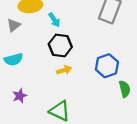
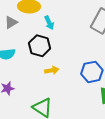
black hexagon: (60, 45) -> (40, 46), moved

